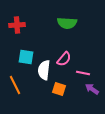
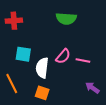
pink line: (83, 73) -> (83, 60), moved
orange square: (59, 89) -> (42, 93), moved

